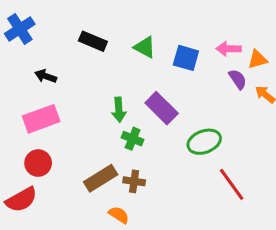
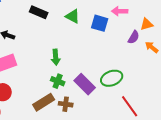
pink arrow: (229, 49) -> (120, 11), moved
purple semicircle: (238, 79) -> (134, 37), turned 64
purple rectangle: (162, 108) -> (85, 84), moved
green cross: (133, 139) -> (58, 81), moved

